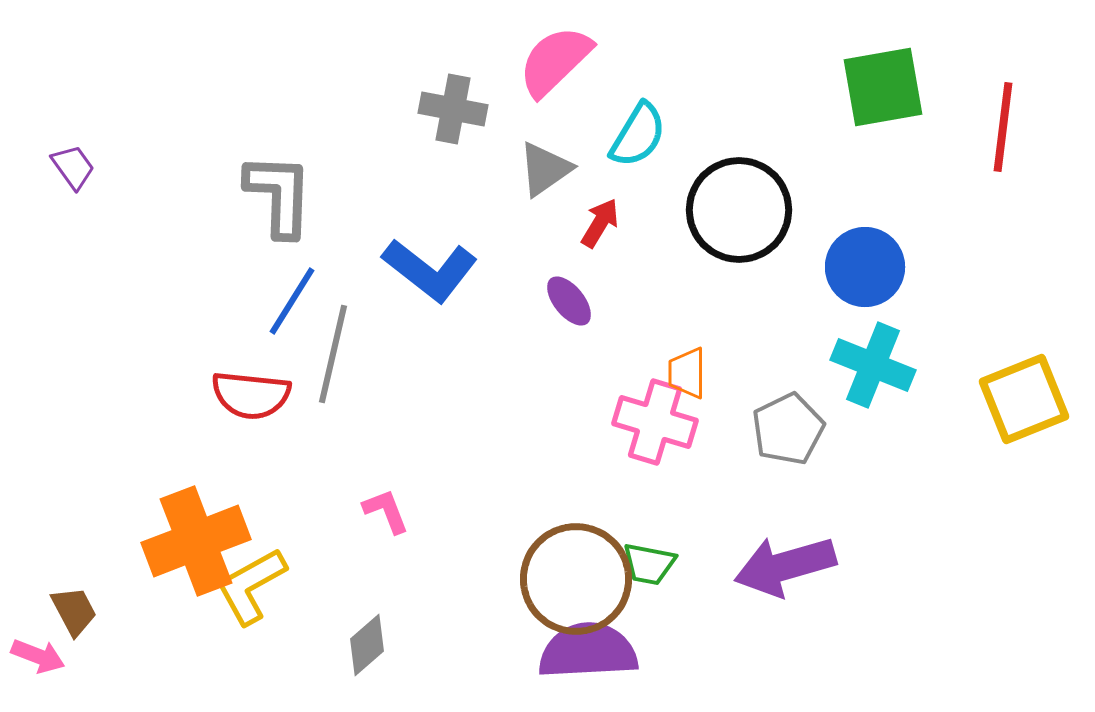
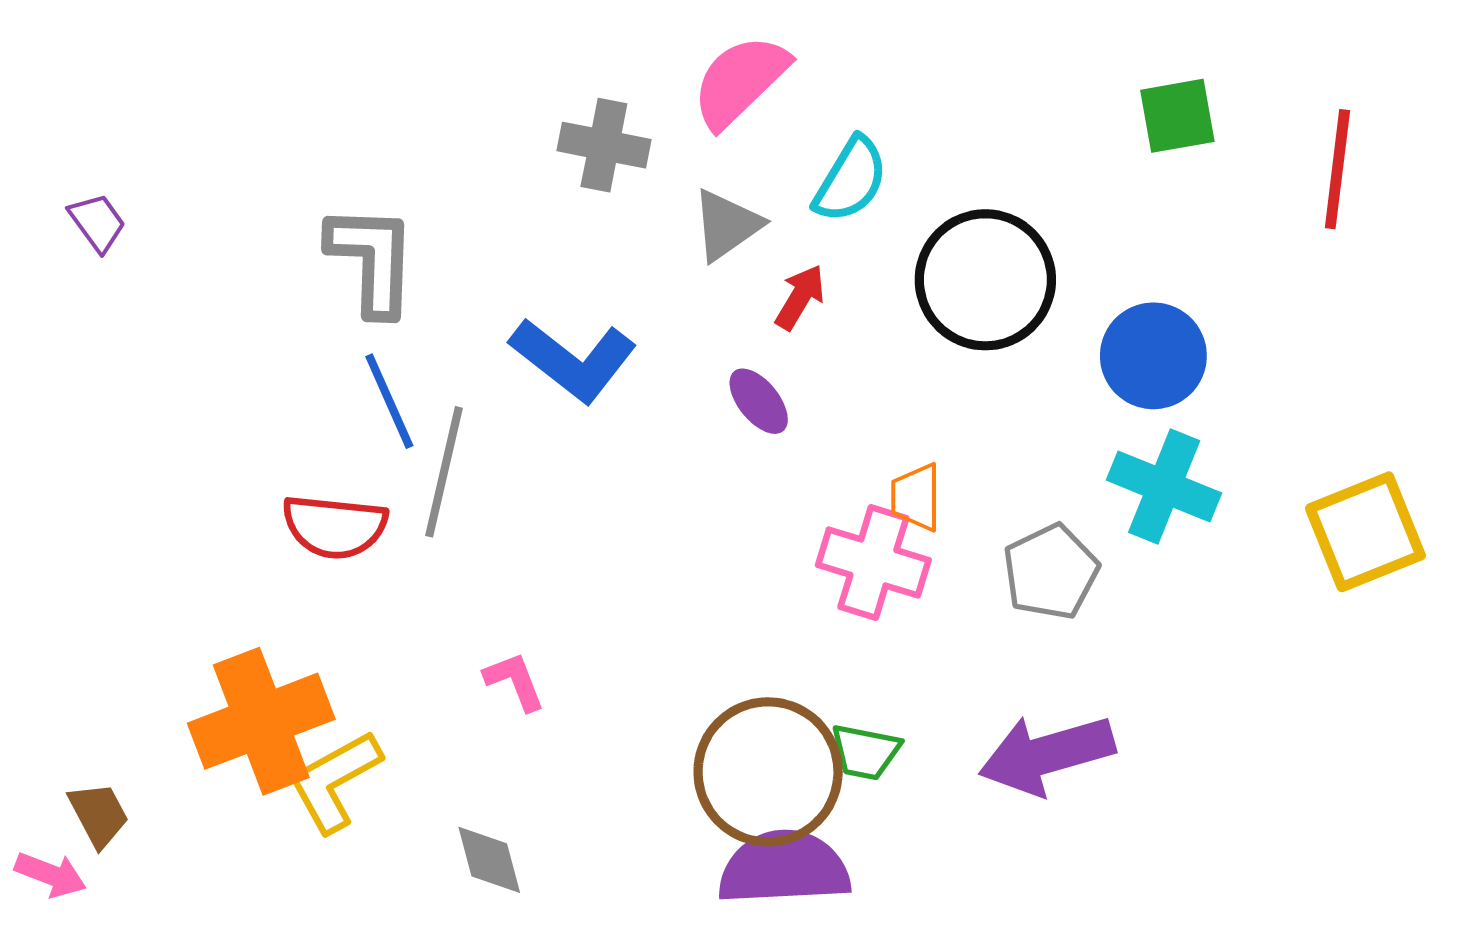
green square: (883, 87) -> (1177, 116), size x0.7
blue line: (292, 301) -> (389, 401), turned -56
gray diamond: (367, 645) -> (489, 860), turned -64

